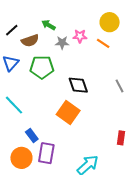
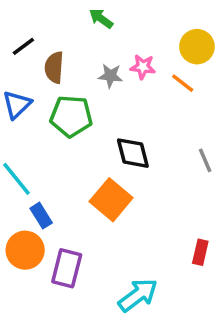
green arrow: (49, 25) -> (101, 19), moved
brown semicircle: (30, 41) -> (54, 67), turned 108
blue rectangle: (32, 136) -> (41, 216), moved
orange circle: (21, 158) -> (25, 250), moved

